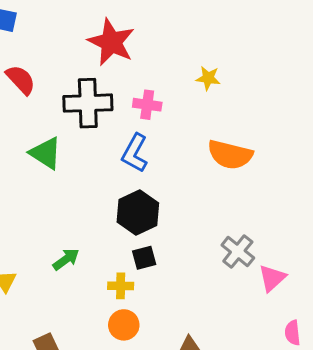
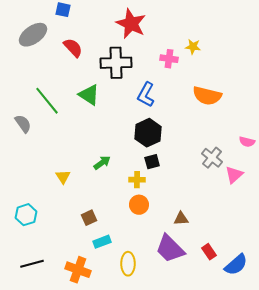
pink cross: (147, 105) -> (169, 59), moved
pink semicircle: (292, 333) -> (247, 142), moved, turned -70

